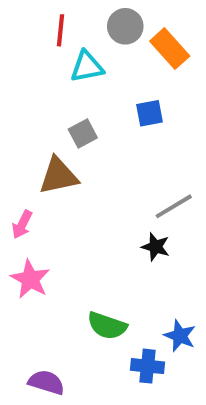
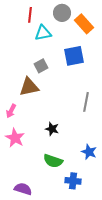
blue square: (150, 113) -> (74, 56), size x1.5
gray line: (174, 206) -> (86, 102), turned -48
black star: (156, 247) -> (52, 129), moved
blue star: (180, 336) -> (89, 152), moved

